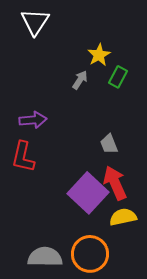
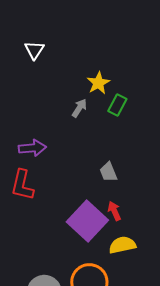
white triangle: (35, 22) -> (34, 50), size x0.7
red arrow: (115, 183) -> (114, 211), size x0.6

